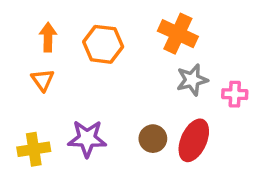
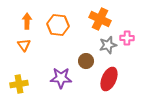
pink cross: (235, 94) -> (127, 38), moved
purple star: (87, 139) -> (61, 78), moved
brown circle: (153, 139) -> (86, 61), moved

